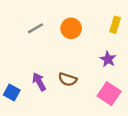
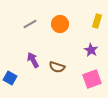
purple arrow: (39, 82) -> (33, 60), moved
pink square: (109, 94) -> (92, 79), turned 36

